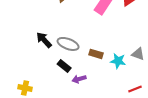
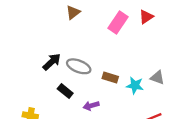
black arrow: (44, 40) -> (52, 62), turned 90
black rectangle: (64, 66) -> (65, 91), moved

